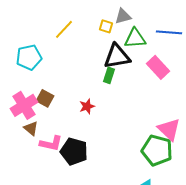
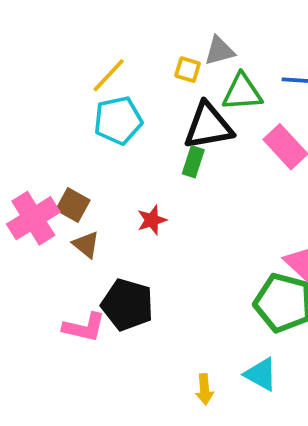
cyan pentagon: (29, 57) -> (118, 120), moved
brown triangle: (31, 128) -> (86, 245), moved
pink L-shape: (51, 143) -> (84, 327), moved

